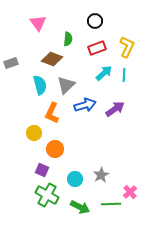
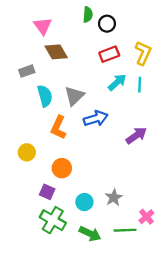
green semicircle: (68, 39) -> (88, 15), moved
brown diamond: (52, 59) -> (56, 52), moved, turned 40
gray rectangle: (11, 63) -> (27, 71), moved
purple arrow: (115, 109) -> (136, 135), moved
yellow circle: (34, 133) -> (27, 152), moved

